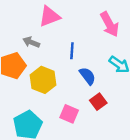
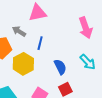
blue line: (72, 51) -> (40, 43), moved

